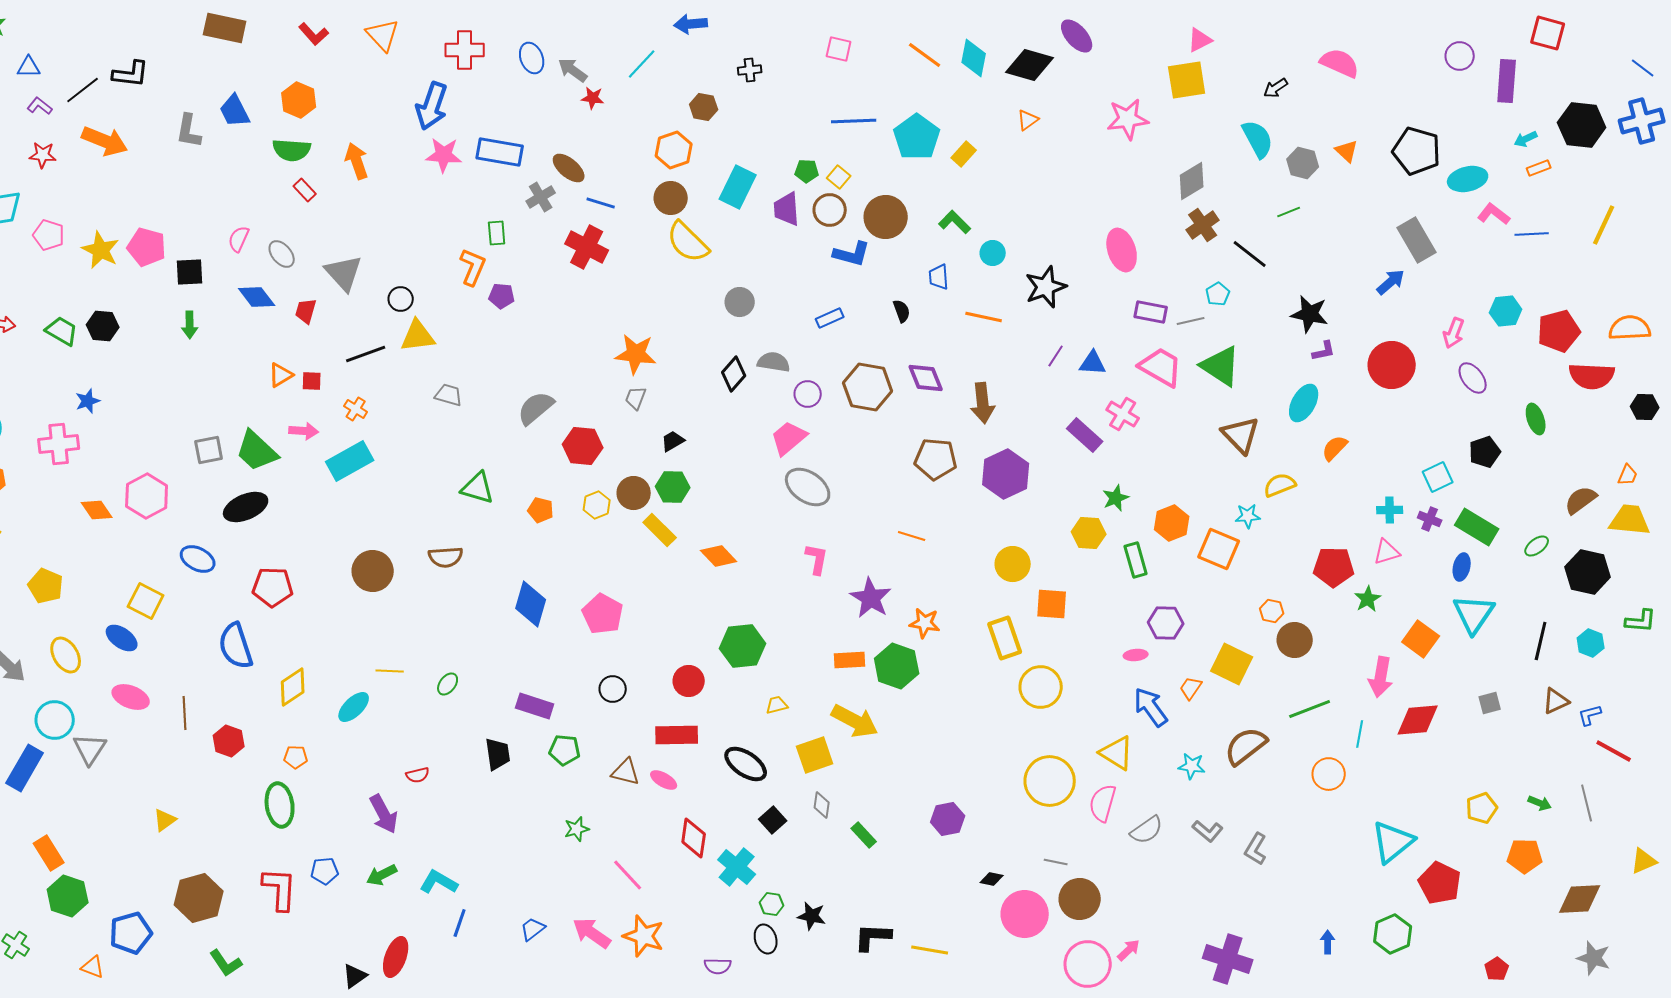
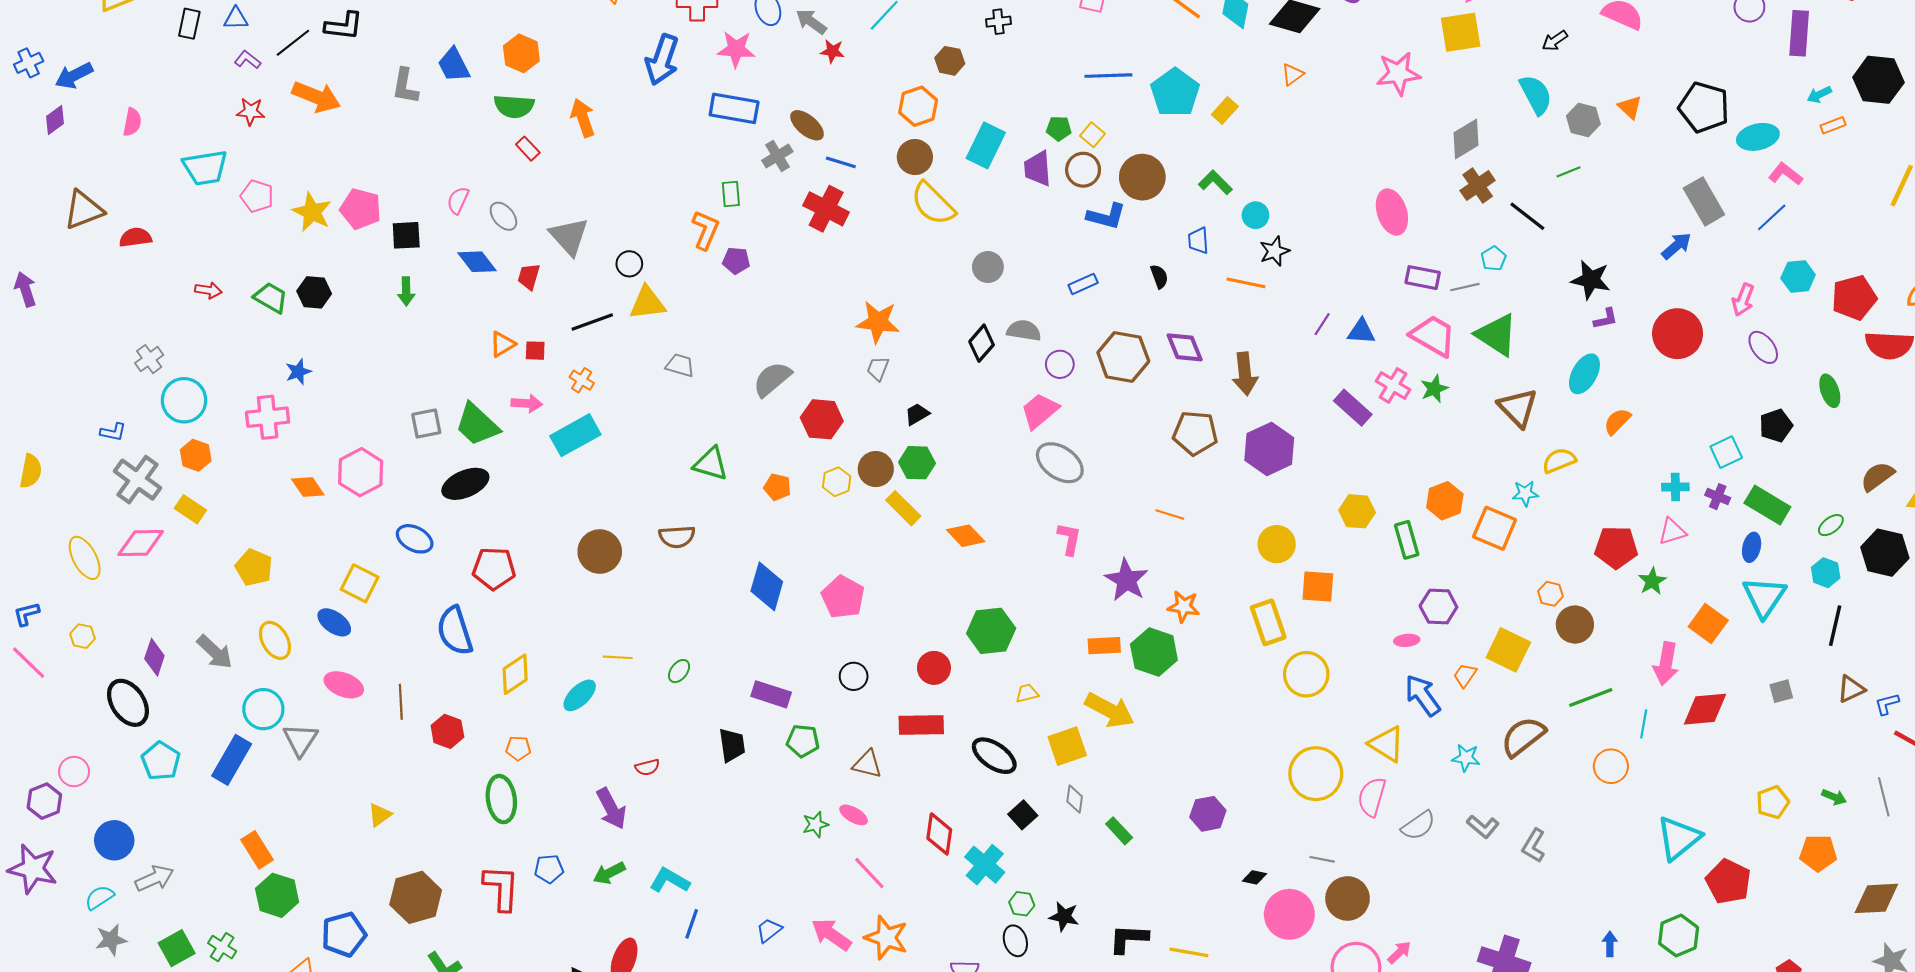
pink star: (444, 155) -> (736, 49), moved
blue line: (1532, 234) -> (1772, 217), moved, turned -40
black star: (1046, 287) -> (1275, 251), moved, size x0.7
green star: (1116, 498) -> (1434, 389), moved
cyan hexagon: (1591, 643) -> (1826, 573), moved
pink ellipse: (664, 780) -> (854, 815), moved

